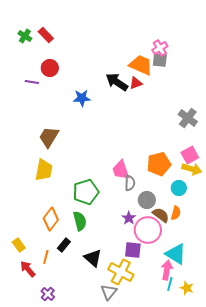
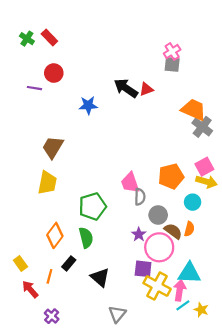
orange trapezoid: (141, 65) -> (194, 110), moved
cyan triangle: (176, 254) -> (189, 273), turned -30
yellow cross: (121, 272) -> (157, 286), moved
cyan line: (170, 284) -> (183, 305), turned 40

